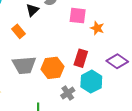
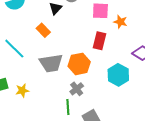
red rectangle: (81, 58) -> (99, 41), moved
gray cross: (68, 93) -> (77, 89), moved

